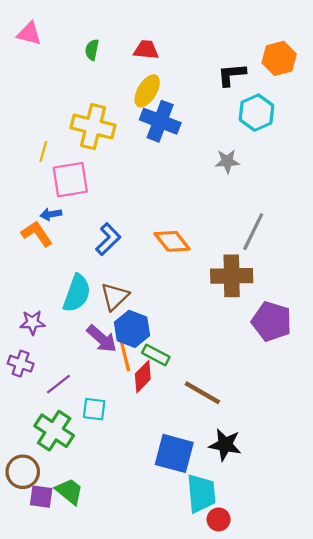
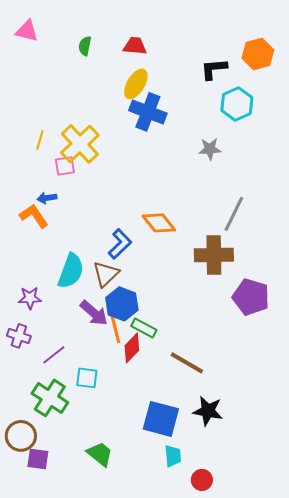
yellow cross: (93, 127) -> (80, 144), moved, turned 33
pink square: (70, 180) -> (65, 166), size x0.6
blue L-shape: (108, 239) -> (120, 244), moved
green trapezoid: (69, 491) -> (100, 454), moved
cyan trapezoid: (201, 493) -> (173, 456), moved, size x0.6

